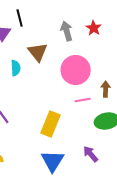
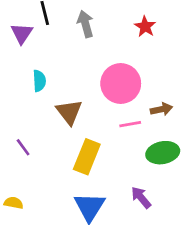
gray arrow: (67, 31) -> (85, 24), moved
brown triangle: (38, 52) -> (69, 112), moved
brown arrow: (106, 89) -> (161, 109), turned 77

